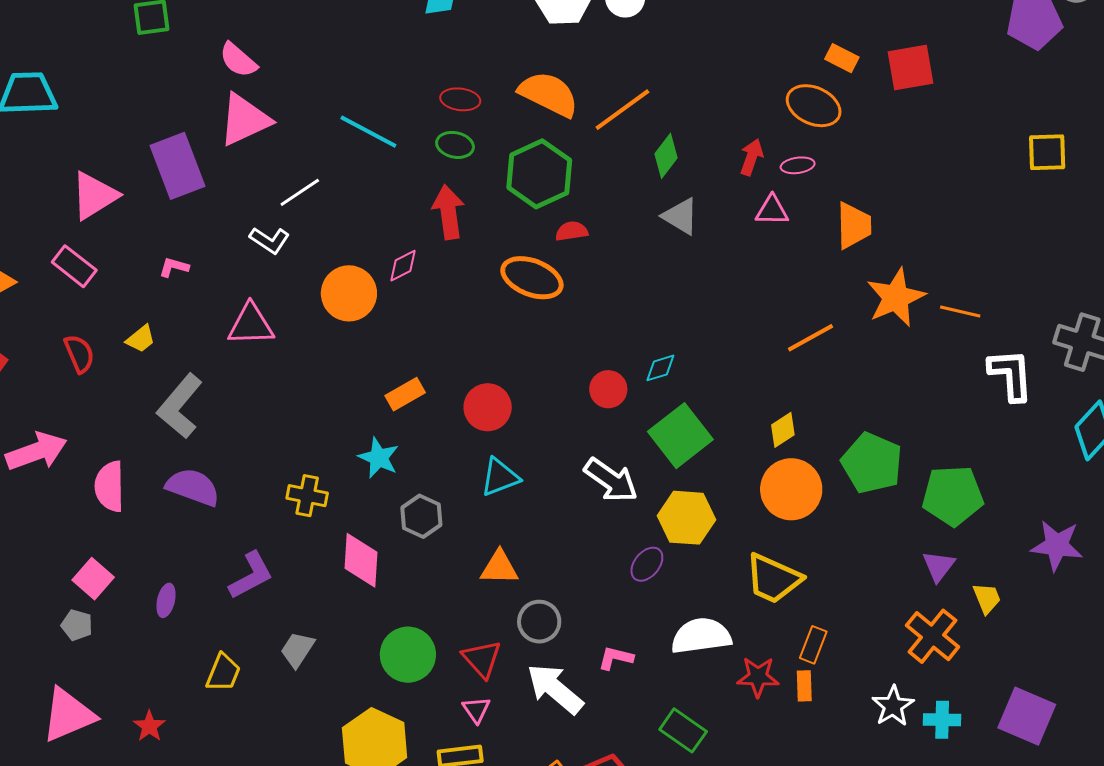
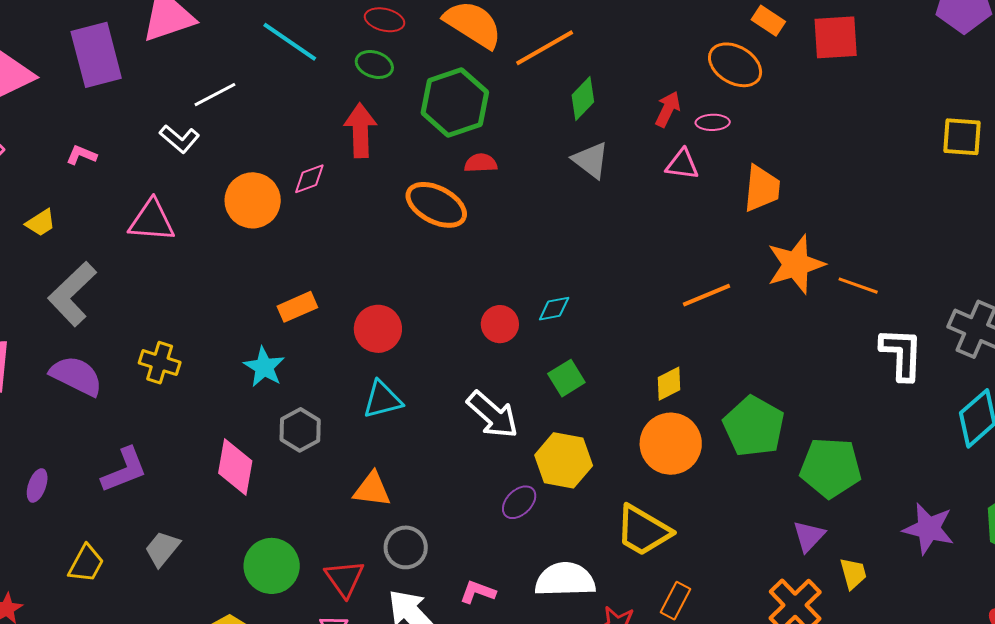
green square: (680, 436) -> (566, 378), size x0.6
yellow cross: (307, 496) -> (160, 363), moved

